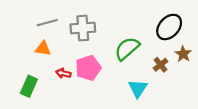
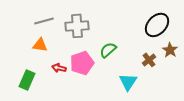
green semicircle: (127, 49) -> (108, 50), moved, size x0.7

